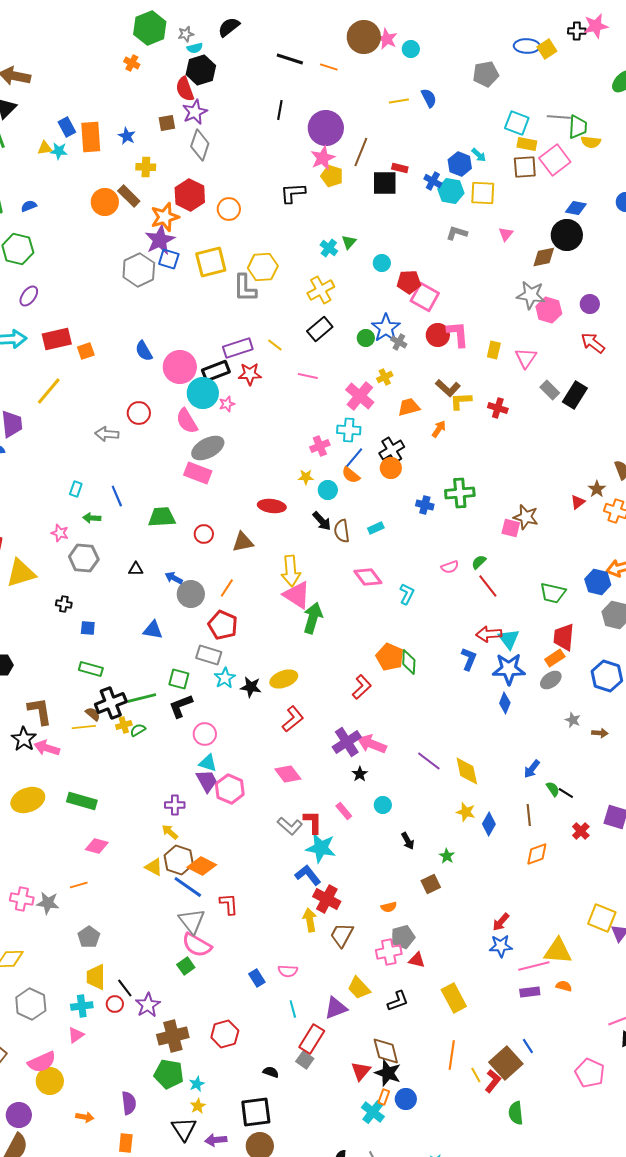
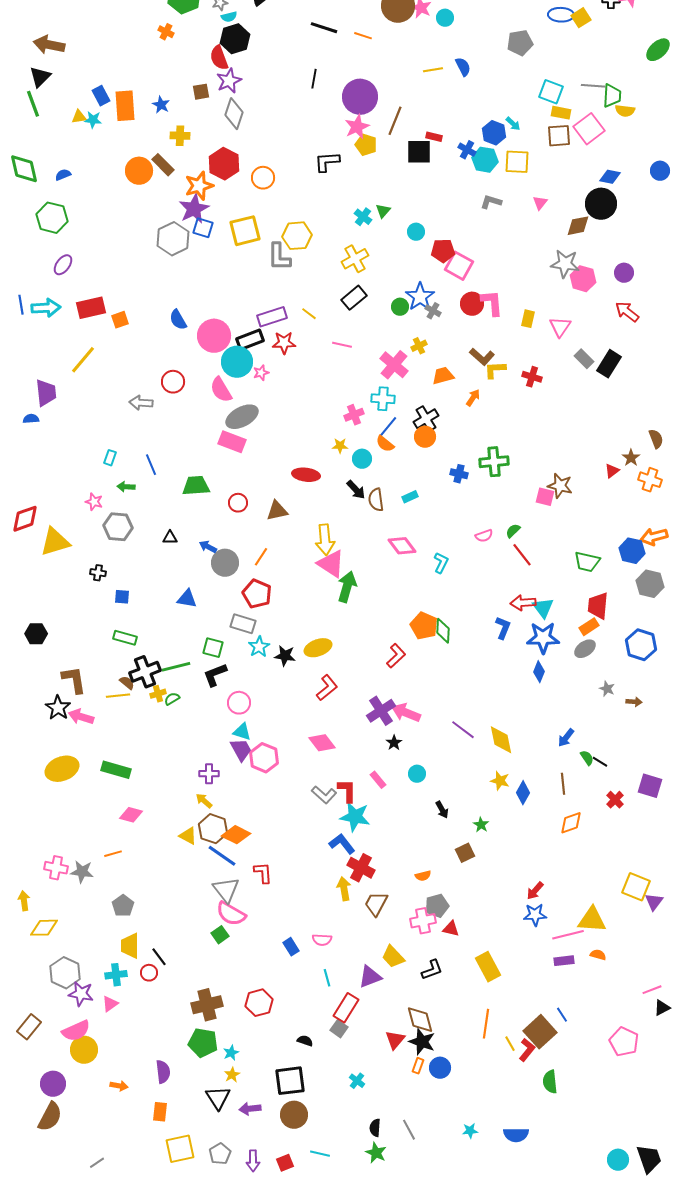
purple star: (148, 1005) -> (81, 994), moved, turned -30
cyan cross: (373, 1112) -> (357, 1081), moved, size x0.7

